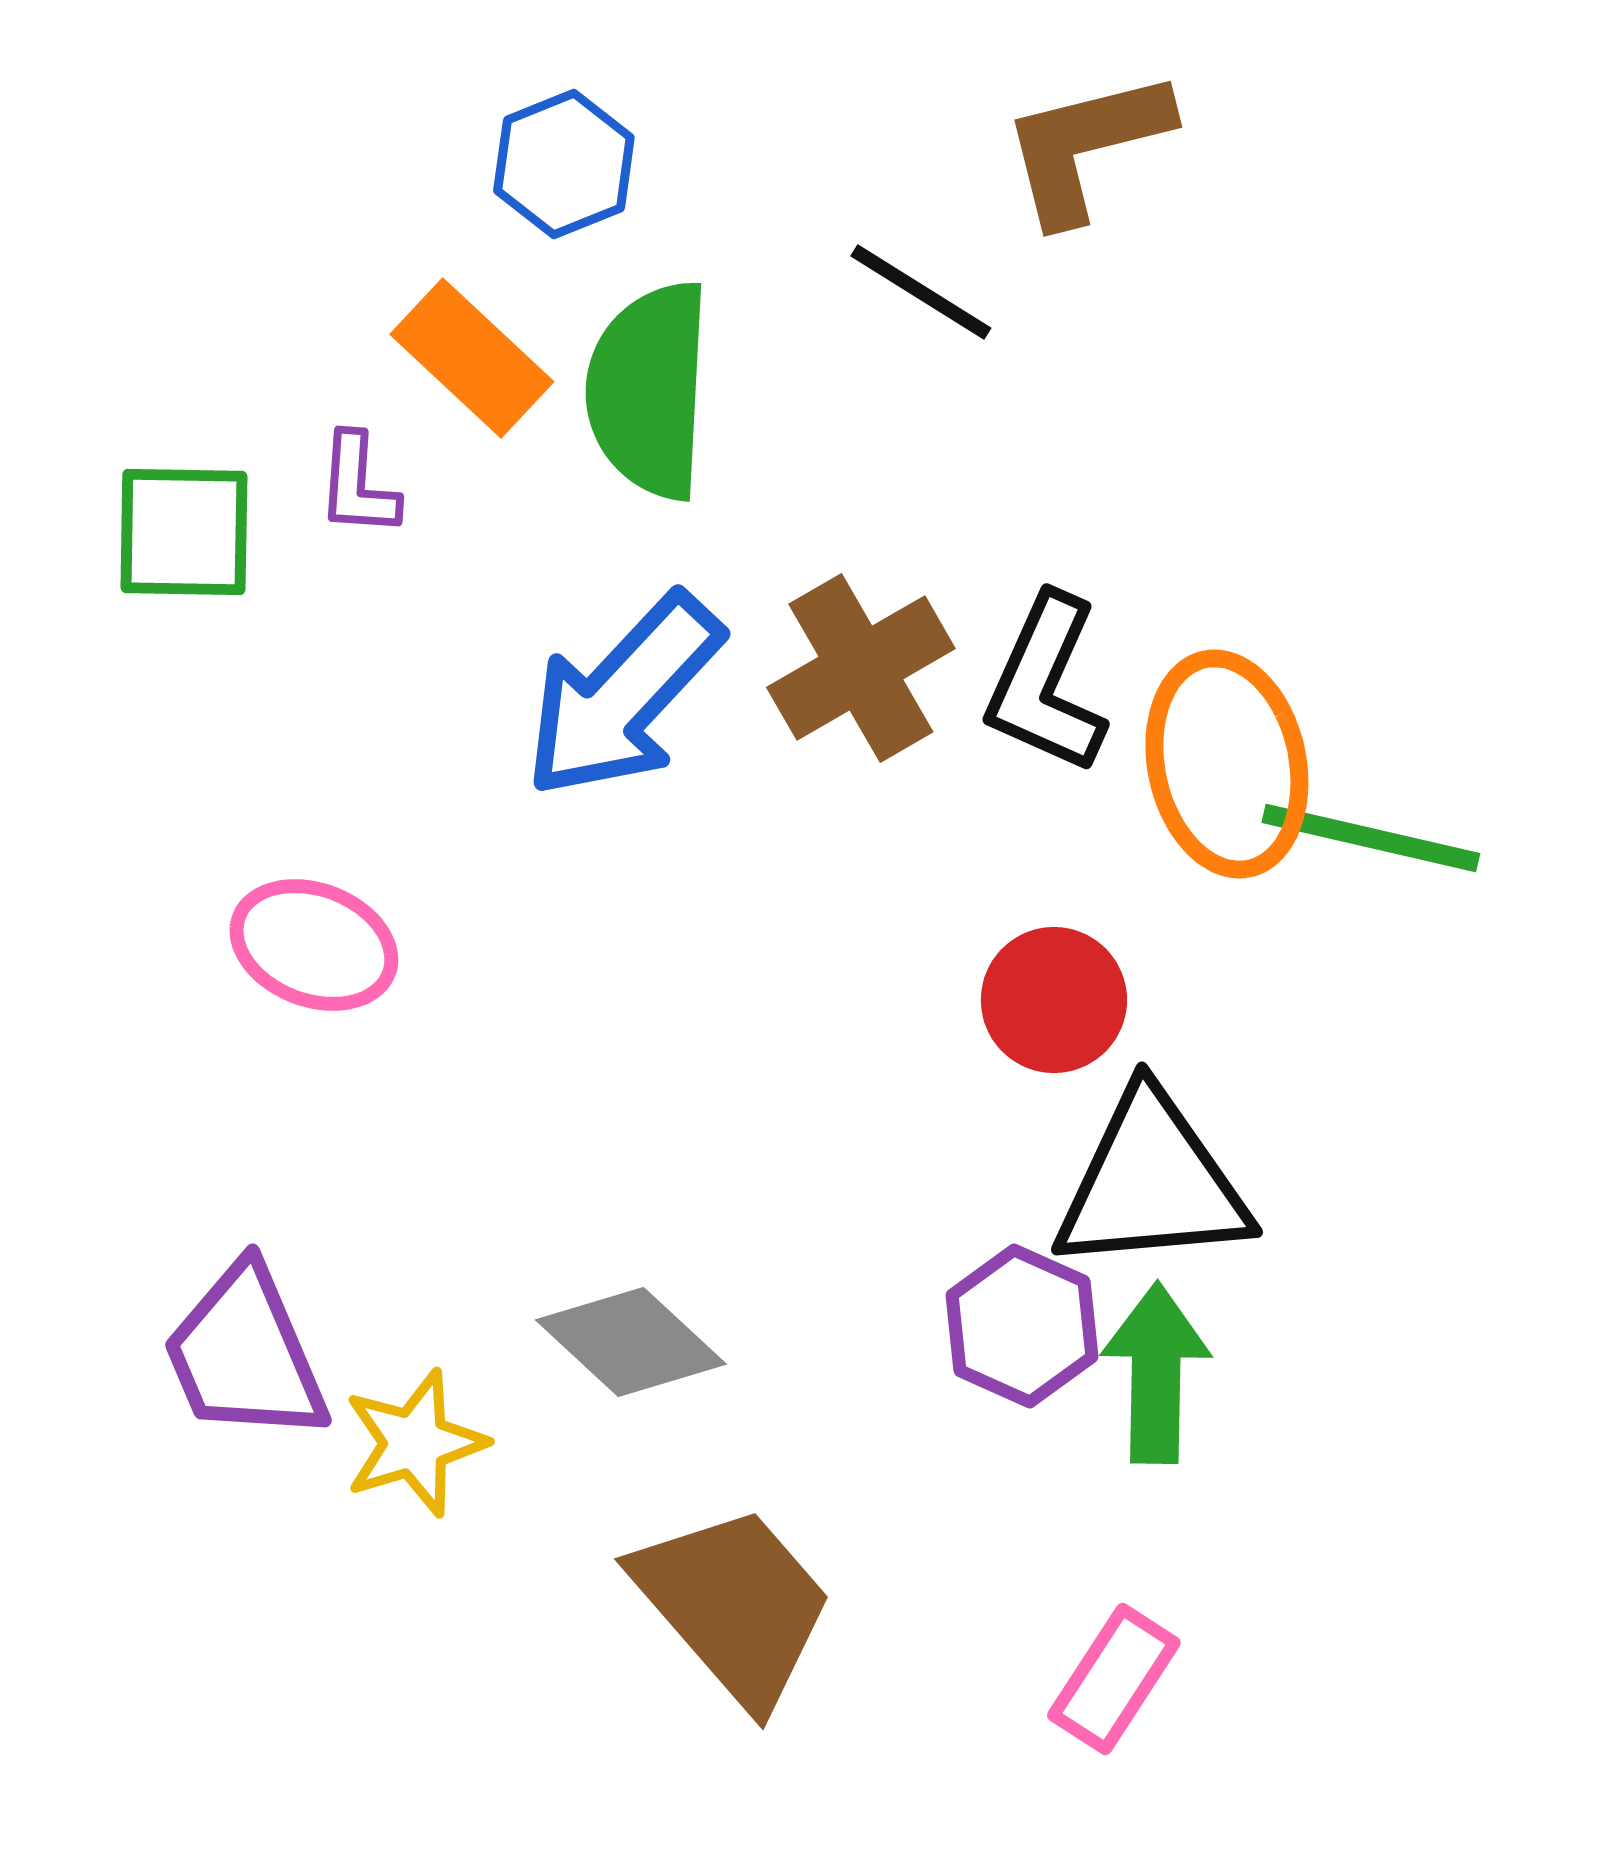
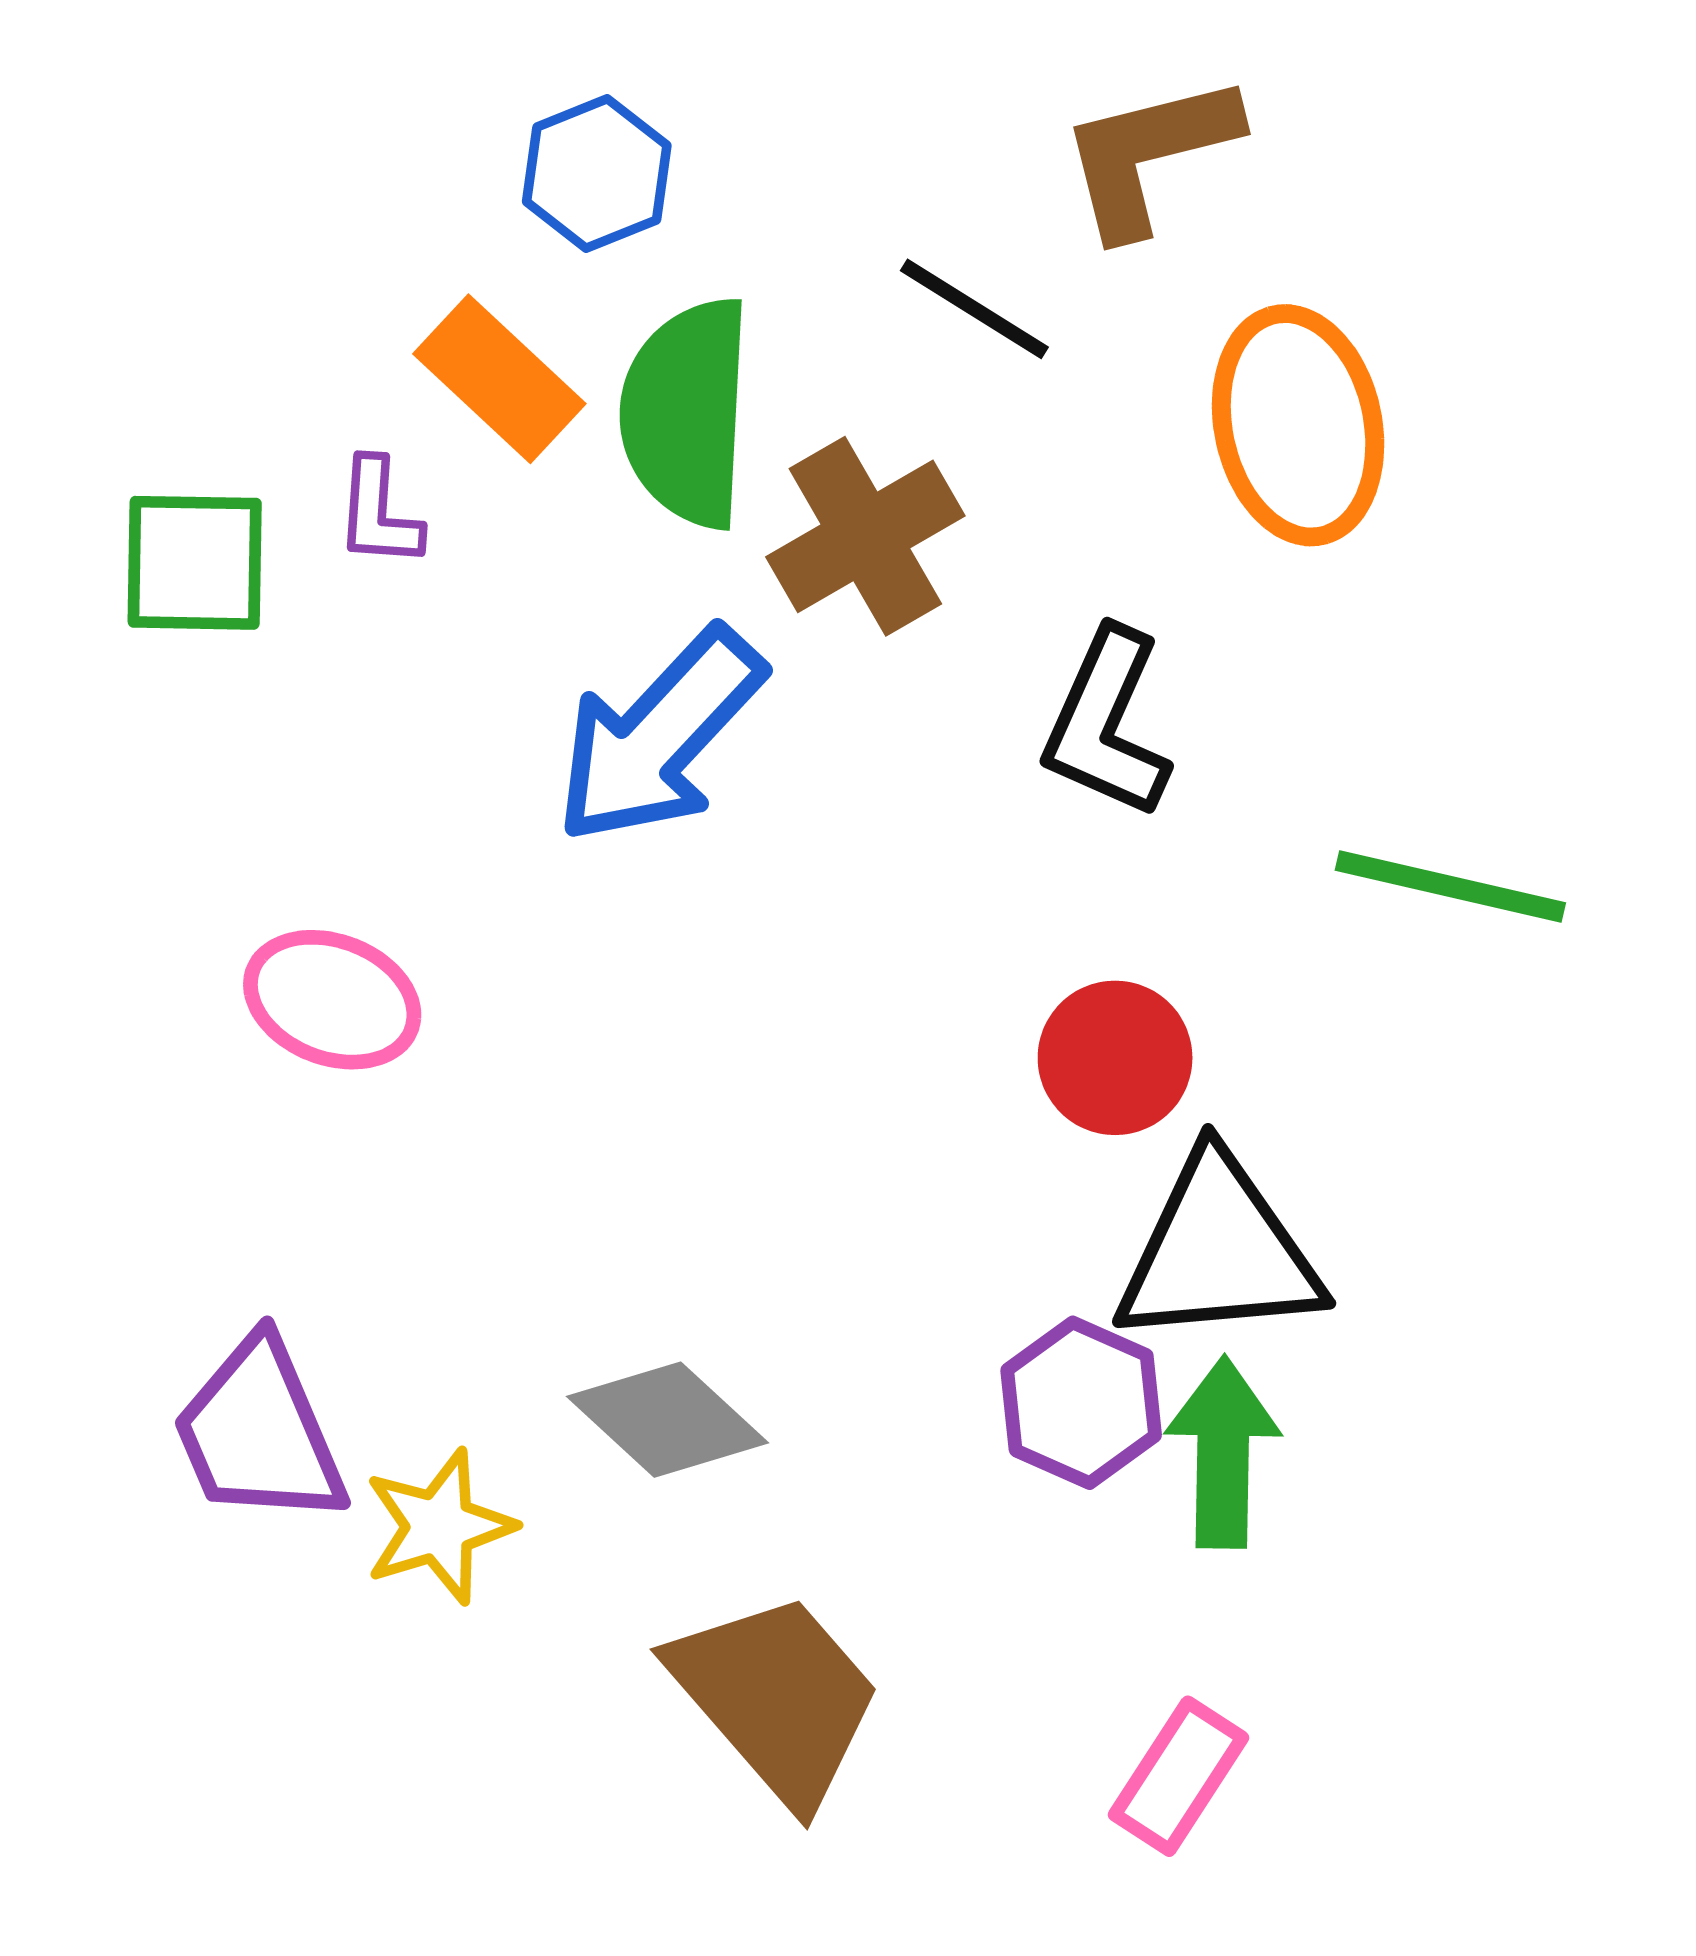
brown cross: (861, 668) -> (865, 536), moved
orange ellipse: (1227, 764) -> (1298, 425), moved

